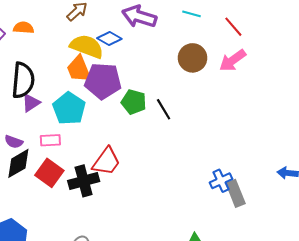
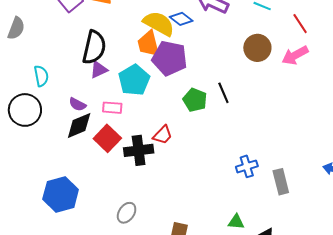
green pentagon: (134, 102) -> (195, 100), moved
red trapezoid: (106, 162) -> (163, 135), size x0.7
blue cross: (221, 181) -> (247, 166), moved

